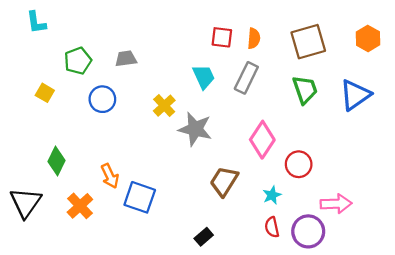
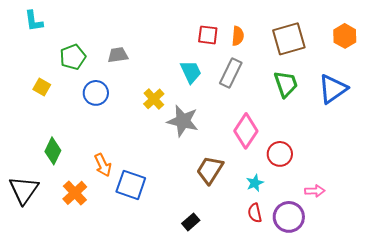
pink arrow: (336, 204) -> (315, 191), size x0.7

